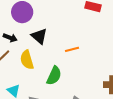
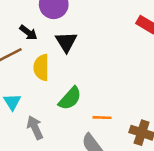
orange line: (72, 49) -> (102, 118), moved

